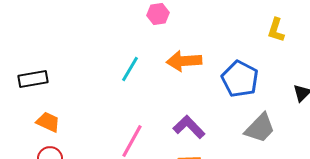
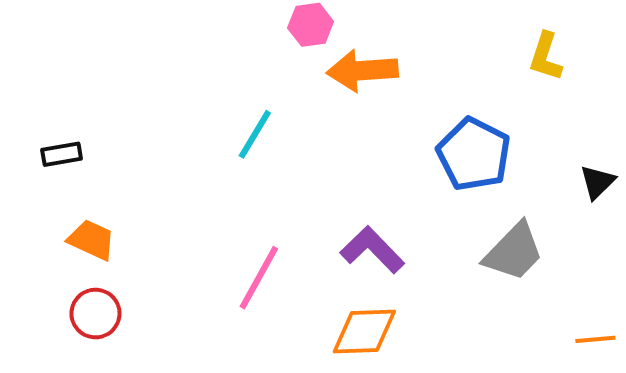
orange arrow: (184, 61) -> (362, 71), moved
black rectangle: (33, 79) -> (62, 154), size x0.7

